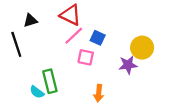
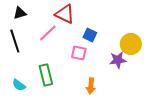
black triangle: (30, 20) -> (20, 13), moved
pink line: (74, 36) -> (48, 33), moved
cyan semicircle: (37, 92) -> (19, 85), moved

